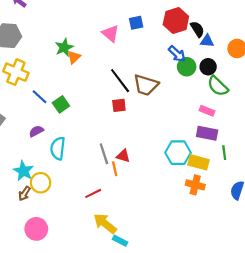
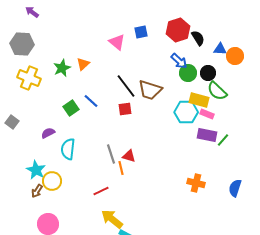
blue triangle: (207, 41) -> (220, 49), moved
green star: (64, 47) -> (62, 68), moved
blue line: (39, 97) -> (91, 101), moved
cyan hexagon: (178, 153) -> (186, 112), moved
green line: (224, 153) -> (223, 140), moved, turned 48
yellow rectangle: (198, 162) -> (199, 100), moved

